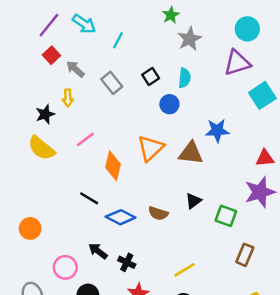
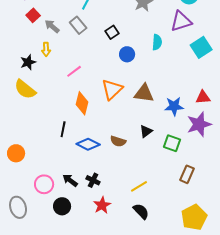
cyan semicircle: (185, 78) -> (157, 42), moved
gray rectangle: (112, 83) -> (78, 25), moved
blue star: (217, 131) -> (174, 106), moved
pink line: (85, 139) -> (74, 71), moved
black line: (89, 198) -> (63, 129), turned 70
black arrow: (98, 251) -> (70, 180), moved

